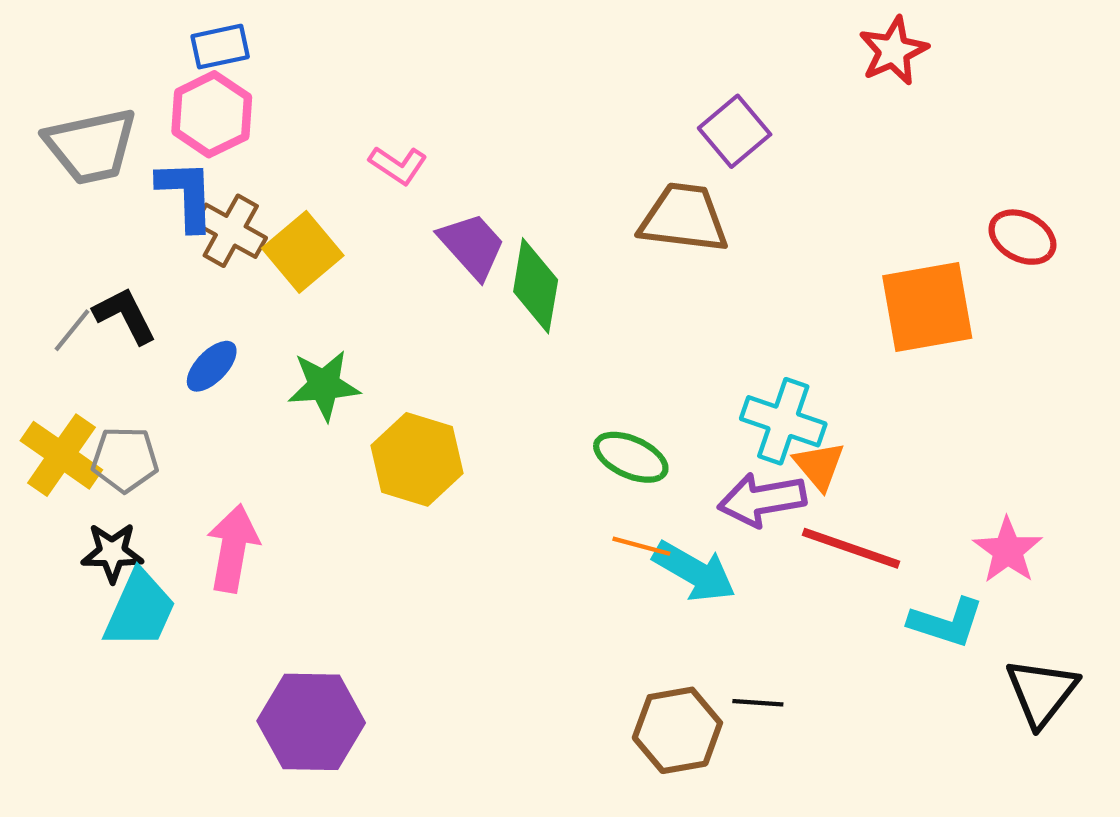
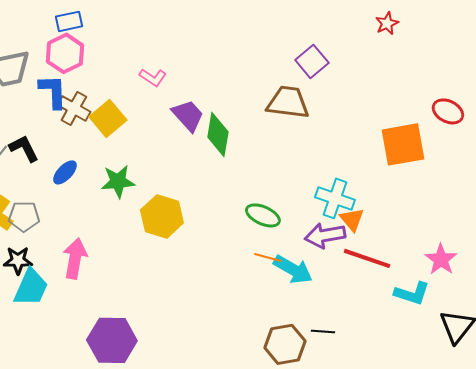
red star: (893, 51) -> (387, 23), size x0.7

